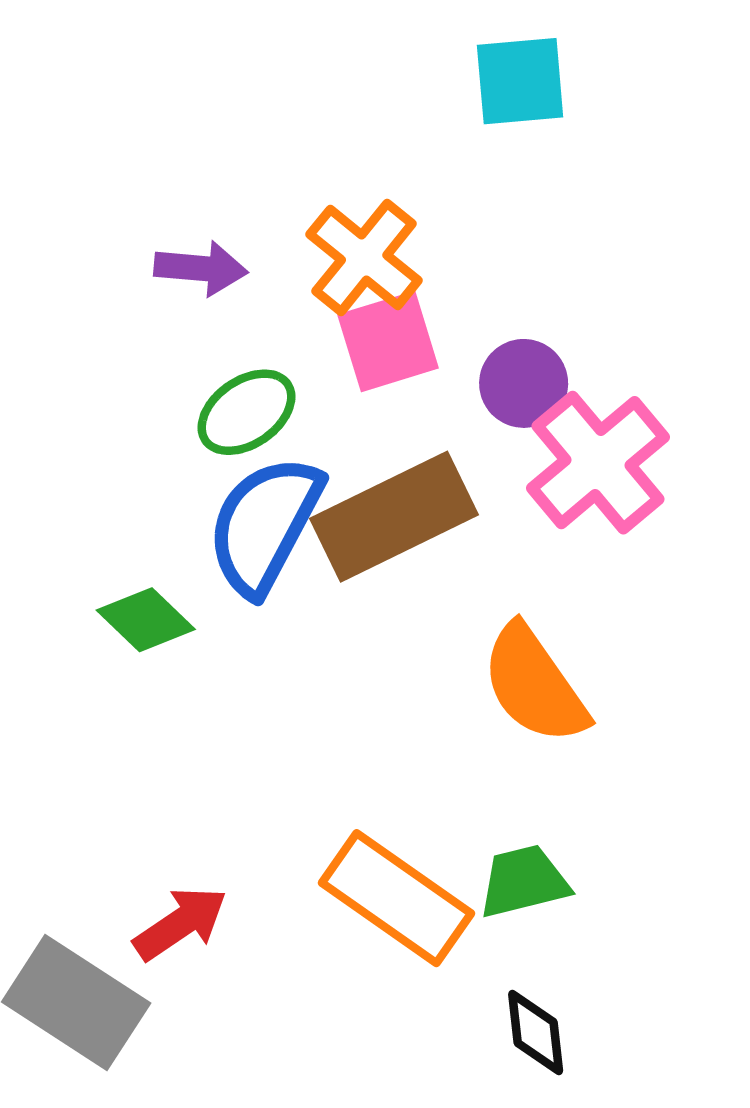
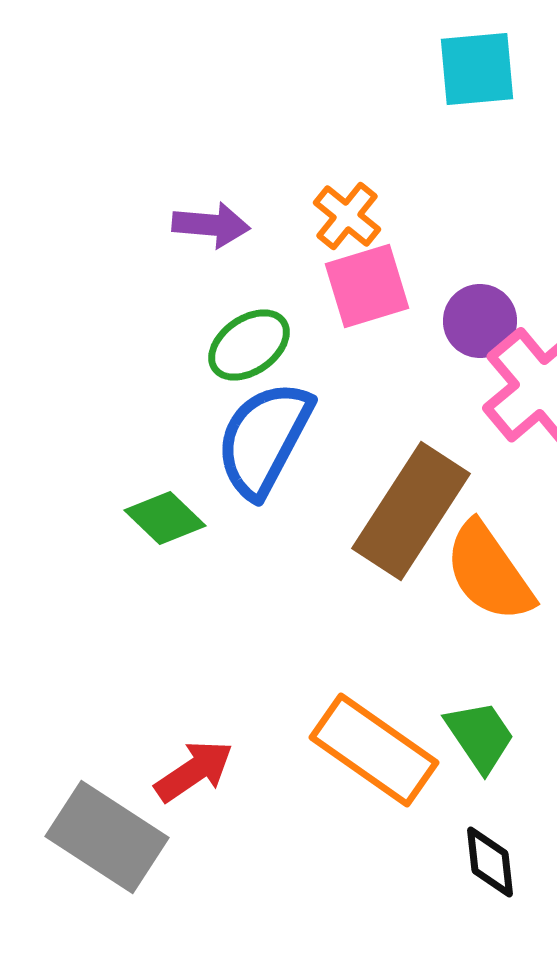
orange cross: (364, 257) -> (347, 216), size x0.7
brown rectangle: (394, 517) -> (411, 511), moved, turned -31
green trapezoid: (524, 881) -> (480, 736), turned 70

